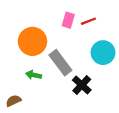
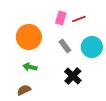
gray rectangle: (60, 63) -> (65, 46), moved, size x0.6
brown semicircle: (13, 101) -> (24, 90), moved

